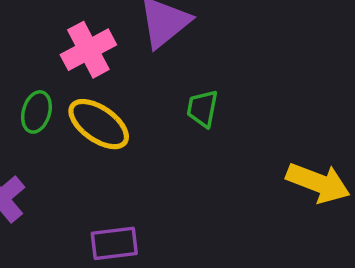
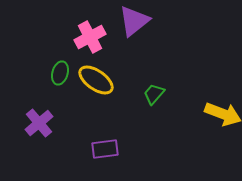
green trapezoid: (202, 108) -> (154, 94), moved, turned 30

